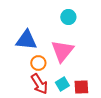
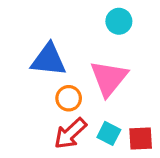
red arrow: (39, 84) -> (70, 133), turned 80
cyan square: (62, 84) -> (109, 133), turned -32

